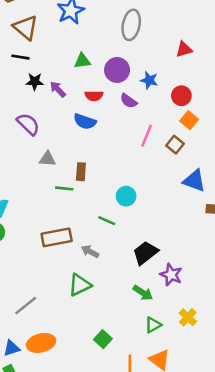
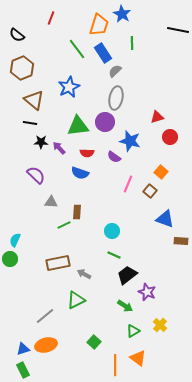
green triangle: (82, 61) -> (78, 126), size x1.6
purple circle: (117, 70) -> (105, 122), moved
blue star: (149, 80) -> (130, 141), size x1.5
red circle: (181, 96) -> (170, 137), moved
green line: (64, 188) -> (64, 225), turned -32
green line: (107, 221) -> (114, 255), moved
gray line: (26, 306) -> (45, 316), moved

